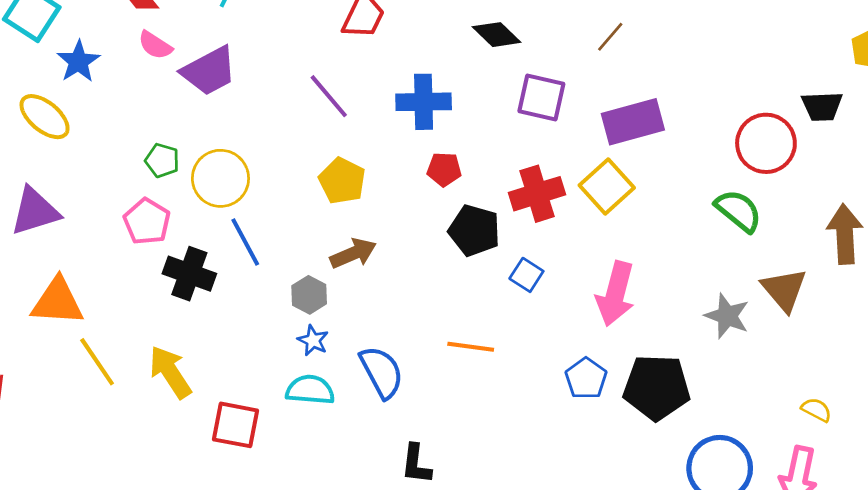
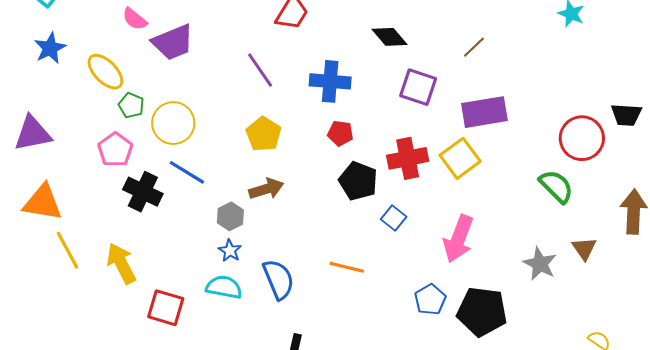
blue star: (78, 62) -> (50, 48), moved
yellow ellipse: (45, 117) -> (105, 72), moved
blue line: (245, 242) -> (187, 172), turned -36
brown triangle: (784, 290) -> (584, 248), size x0.7

